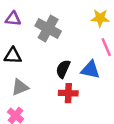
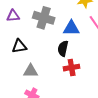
blue triangle: (90, 70) -> (71, 28), moved
gray triangle: (20, 87) -> (31, 71), turned 35

